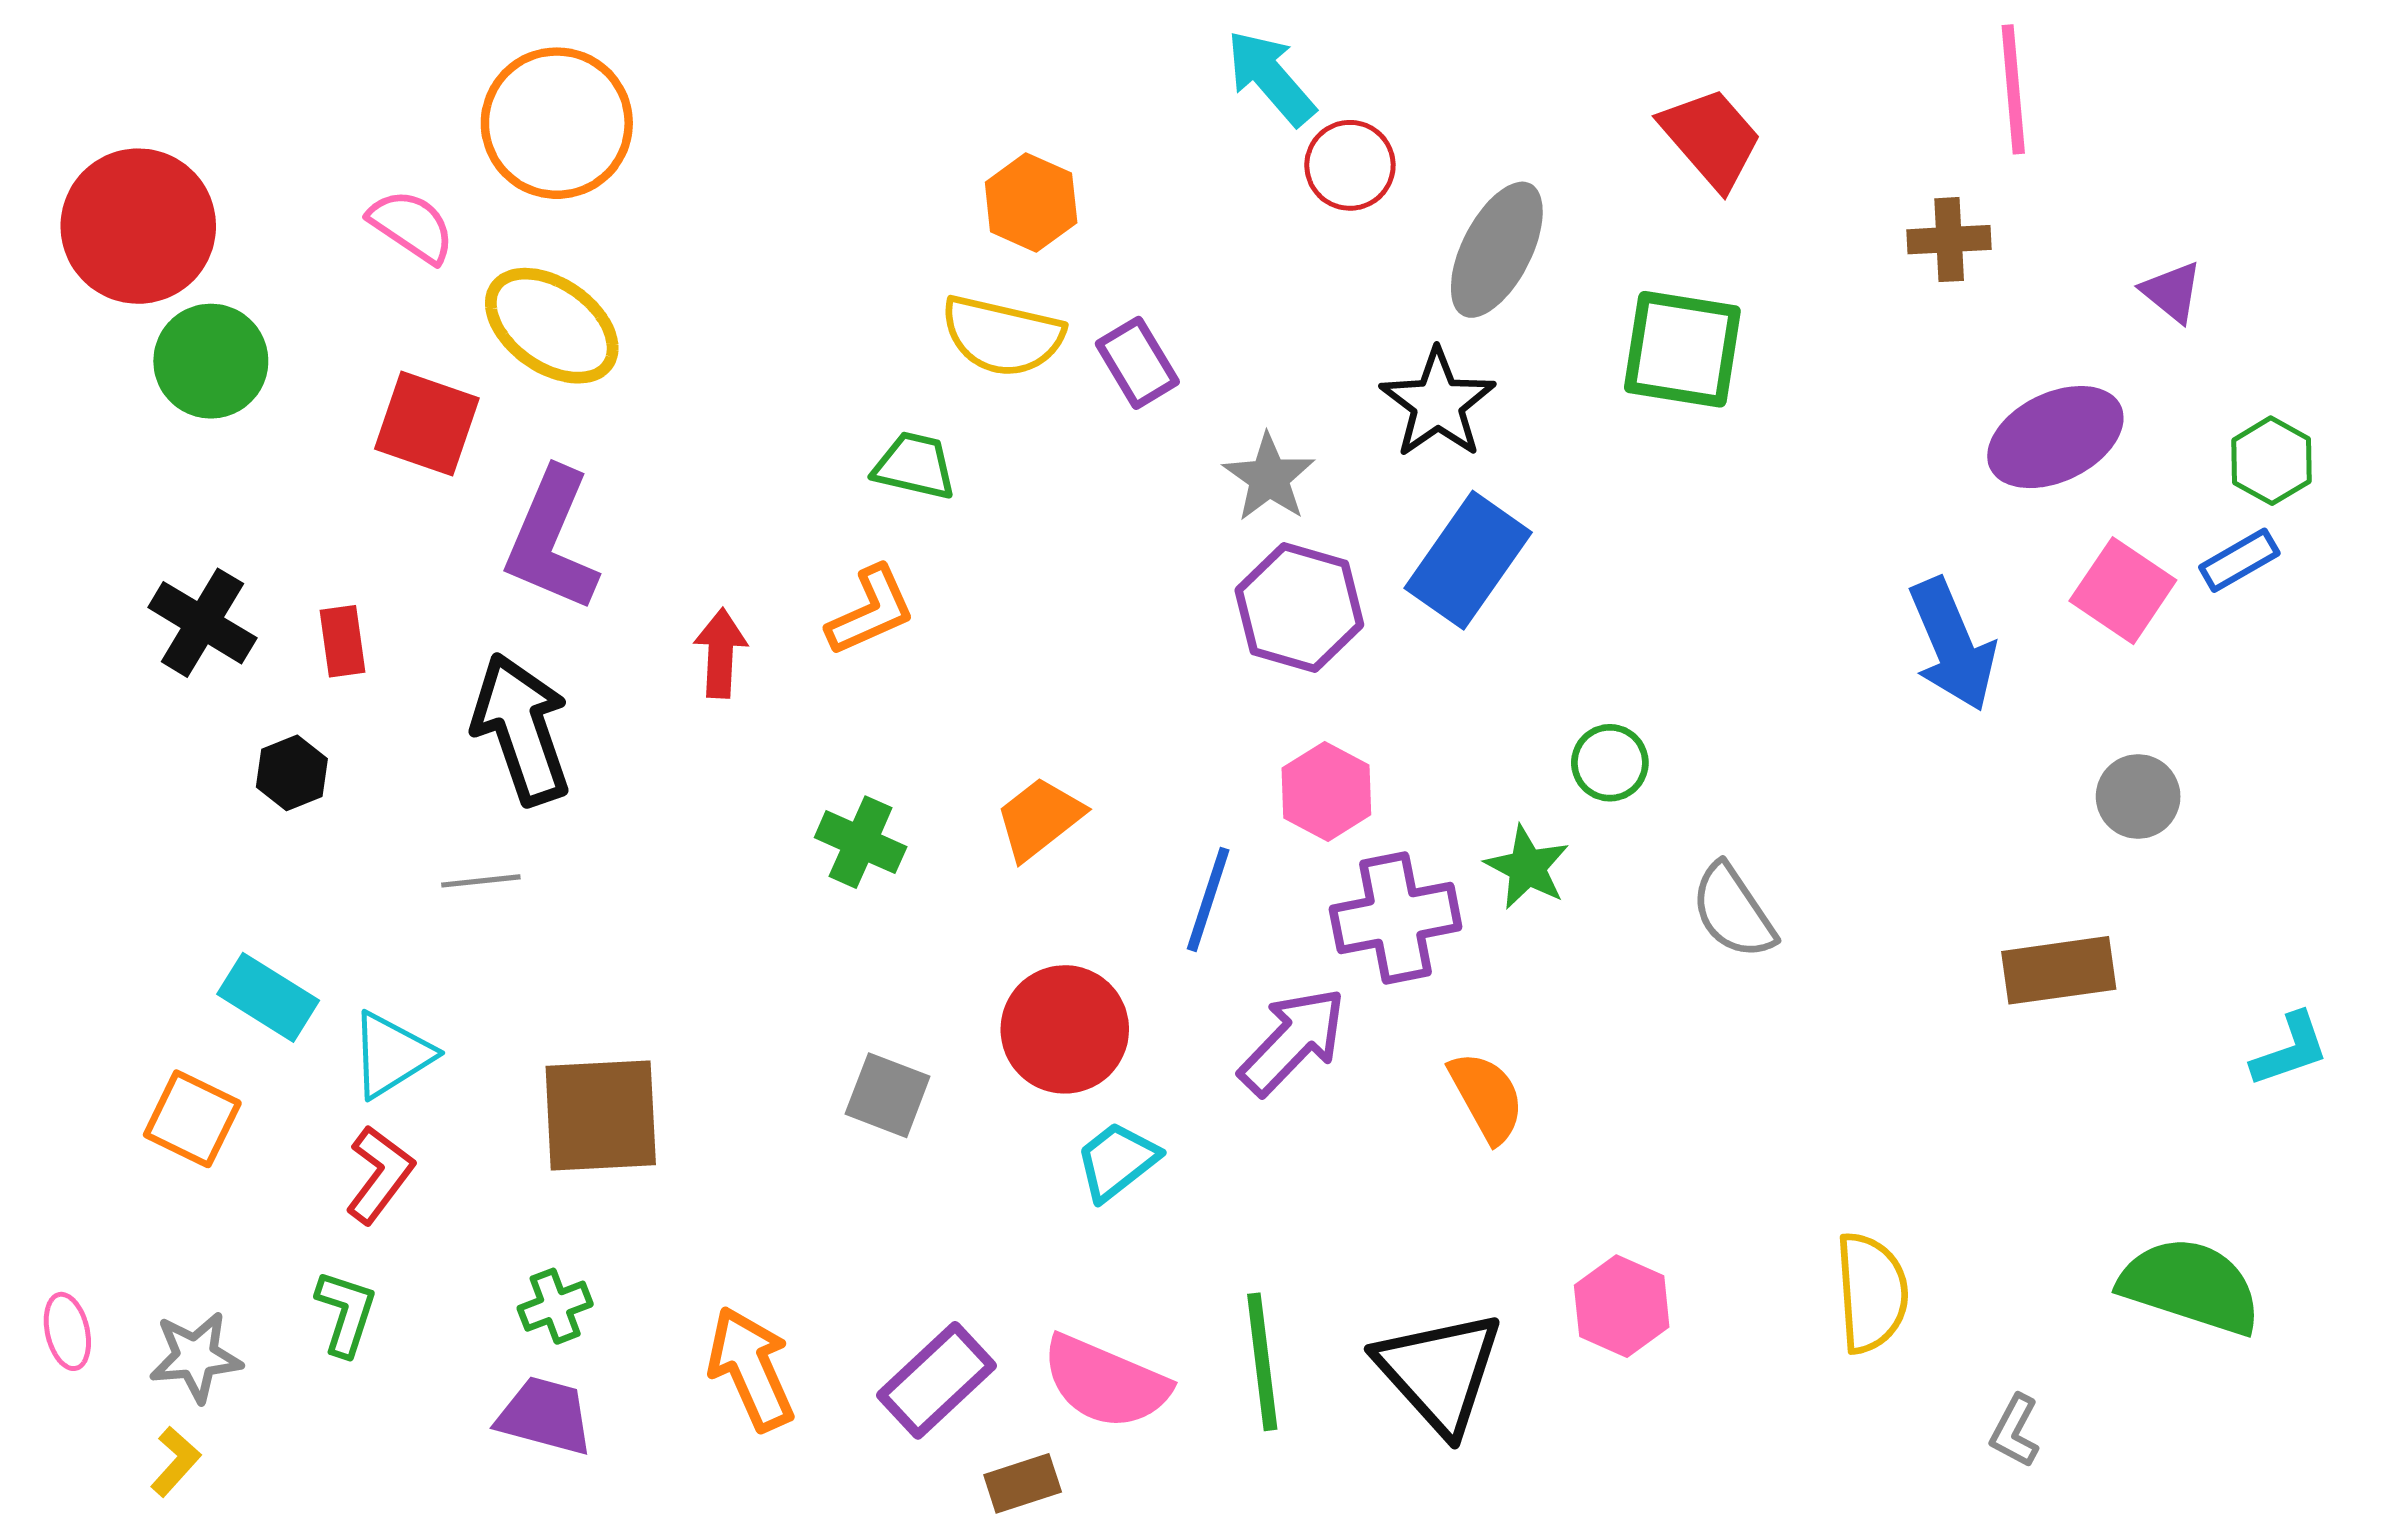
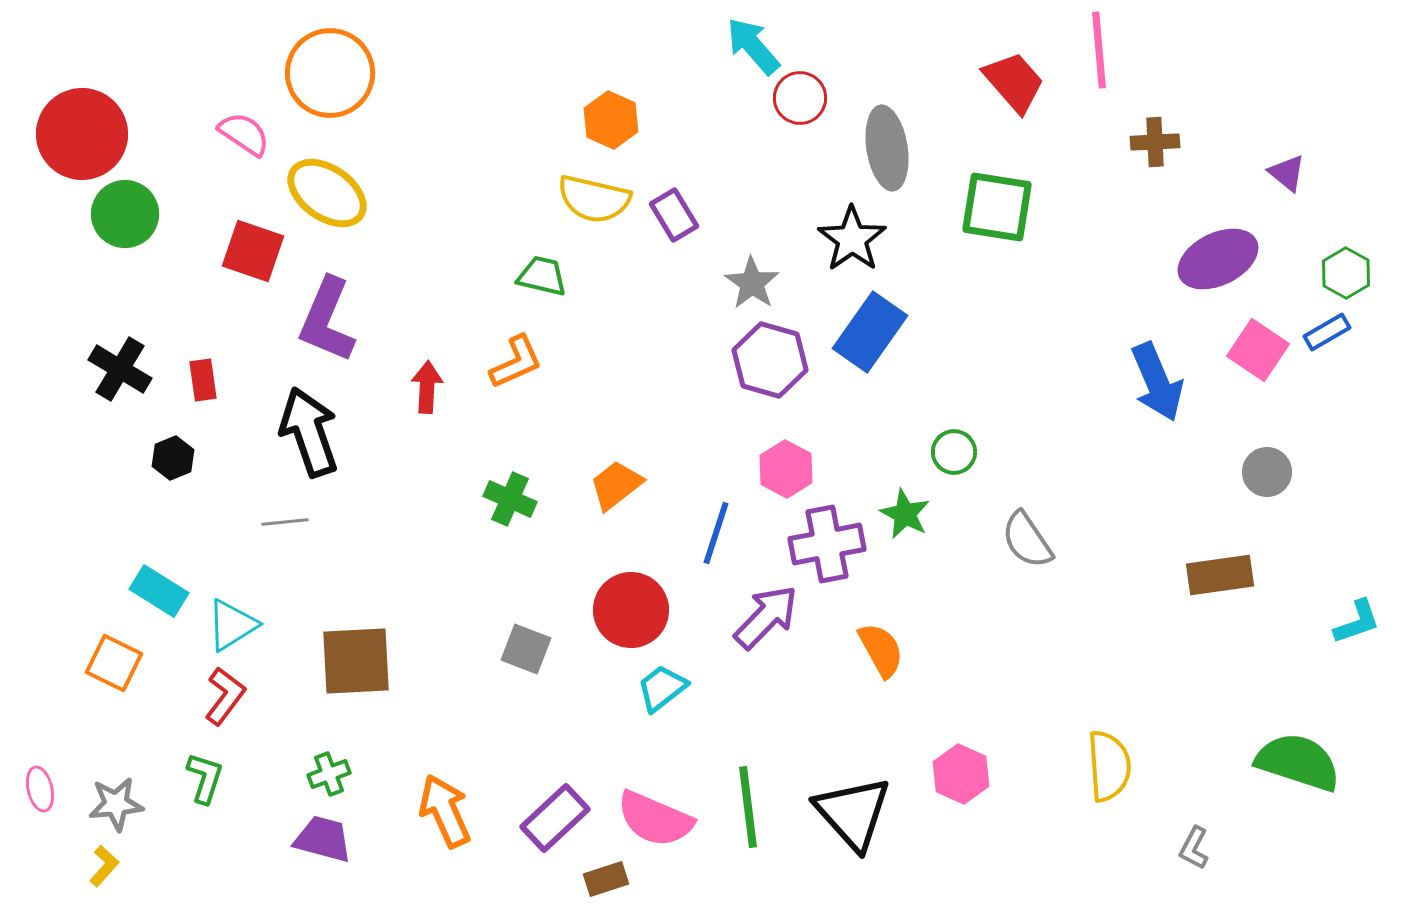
pink line: (2013, 89) -> (1099, 50), moved
gray ellipse: (1497, 250) -> (887, 148), turned -36

